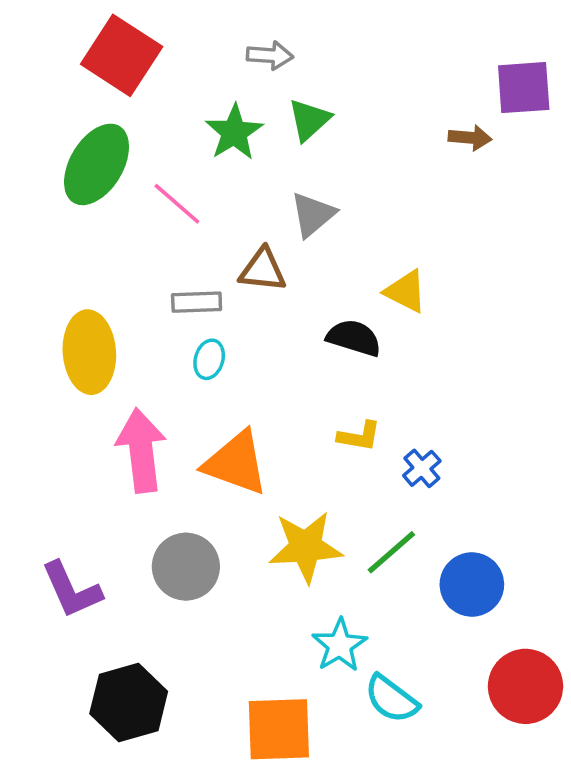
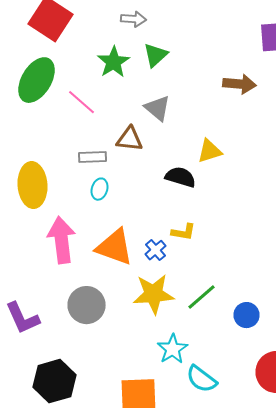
brown arrow: (470, 138) -> (240, 84), moved, size x1.4
gray triangle: (313, 214) -> (158, 108), turned -40
yellow triangle: (406, 291) -> (210, 151), turned -44
blue cross: (422, 468) -> (156, 250), moved
blue circle: (472, 584) -> (246, 315), size x0.7

